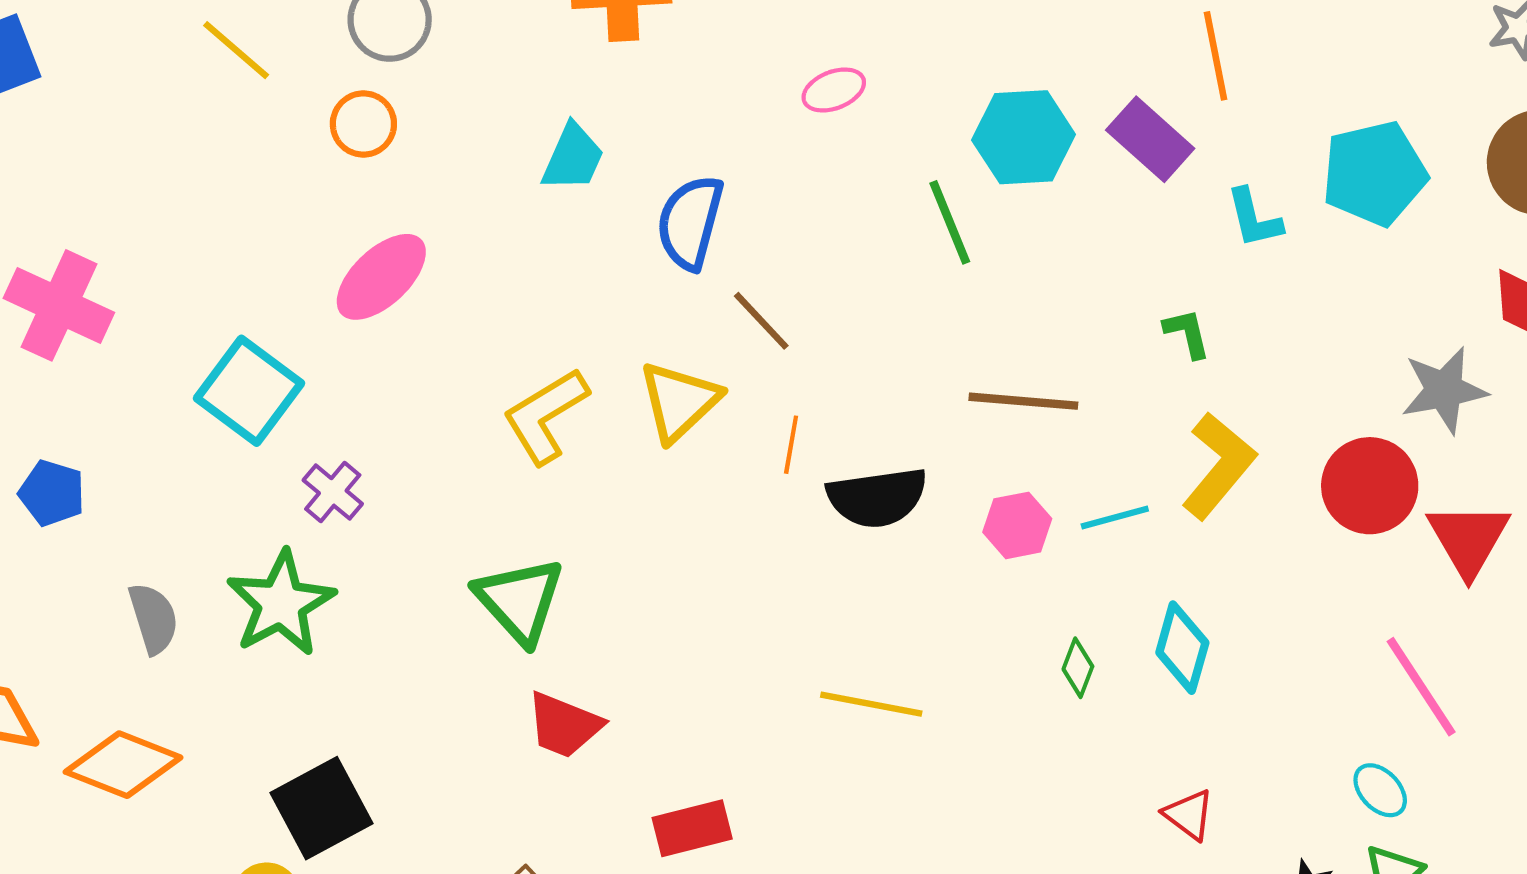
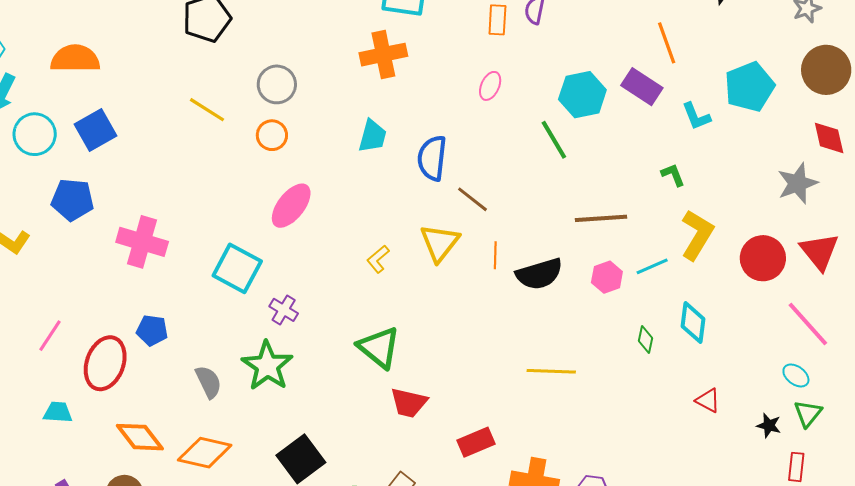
pink ellipse: (834, 90) -> (490, 86), turned -36
yellow L-shape: (545, 416) -> (378, 259), size x0.6
red circle: (1370, 486) -> (763, 258), moved

